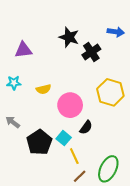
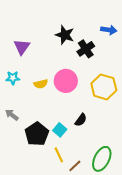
purple triangle: (23, 50) -> (22, 47), turned -48
pink circle: (70, 105) -> (66, 81), moved
yellow line: (74, 156) -> (59, 155), moved

